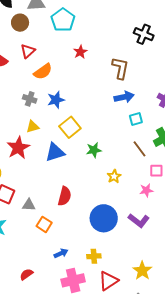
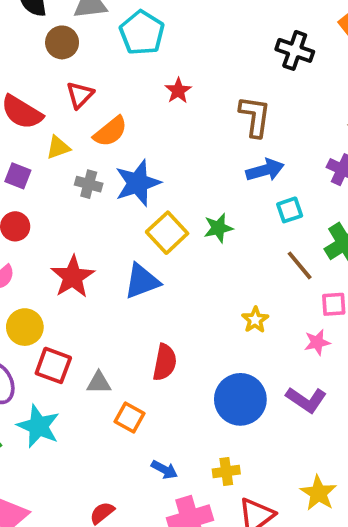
blue star: (56, 100) -> (138, 183), size x1.4
yellow triangle: (33, 127) -> (58, 147), moved
green star: (94, 150) -> (218, 228), moved
blue arrow: (61, 253) -> (164, 470), turned 56

